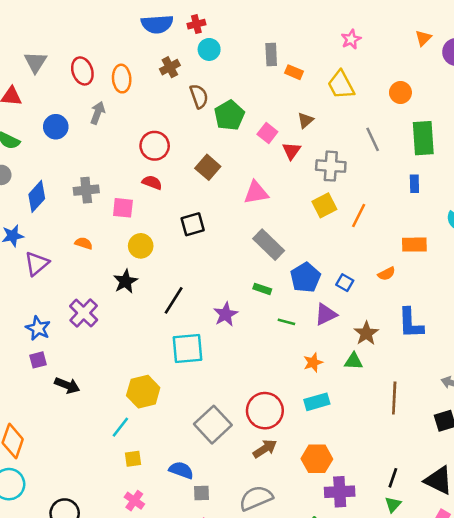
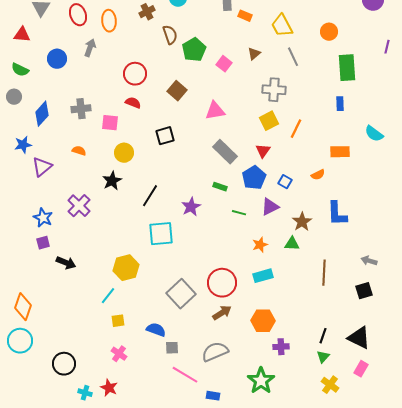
gray line: (373, 139) -> (293, 57), moved
red triangle: (291, 151) -> (263, 151), moved
purple cross: (340, 492) -> (281, 347), size x0.7

